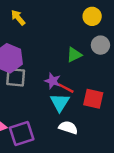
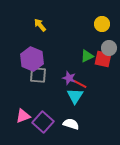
red square: (93, 99) -> (103, 59), moved
white semicircle: (68, 127) -> (71, 124), moved
purple square: (22, 133) -> (43, 122), turned -30

